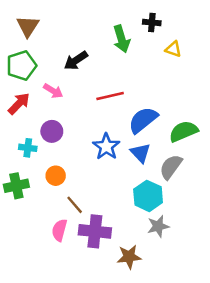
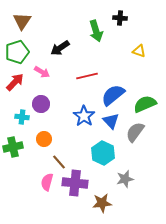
yellow triangle: (173, 49) -> (139, 51), moved
cyan hexagon: (148, 196) -> (103, 153), moved

